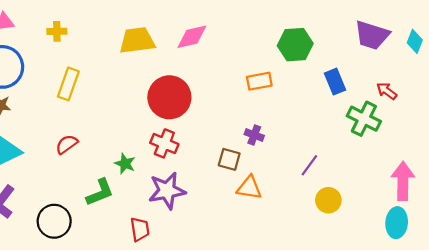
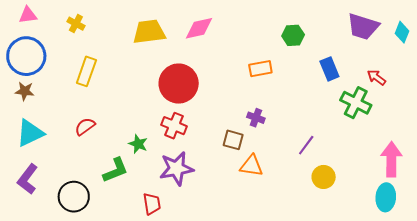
yellow cross: (57, 31) -> (76, 24), turned 30
green hexagon: (295, 45) -> (293, 35), size x0.7

